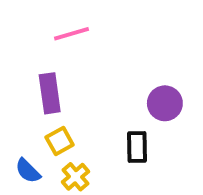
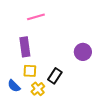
yellow square: (60, 141) -> (30, 71), turned 32
black rectangle: (137, 147) -> (55, 76), moved, turned 35

